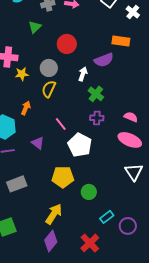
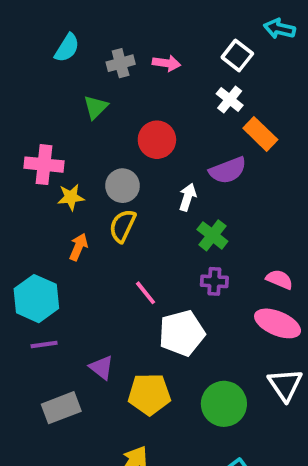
white cross: (133, 12) -> (230, 100), moved
orange rectangle: (121, 41) -> (260, 134), turned 36
orange arrow: (26, 108) -> (78, 247), moved
purple triangle: (38, 143) -> (101, 367), moved
white pentagon: (80, 145) -> (182, 333), turned 30
green circle: (89, 192) -> (224, 404), moved, size x1.5

